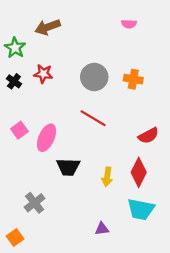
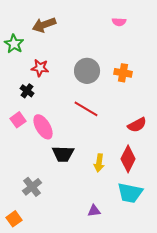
black cross: (14, 81) -> (27, 91), moved
pink ellipse: (47, 138) -> (43, 127), turned -55

